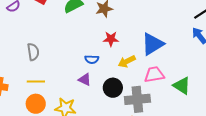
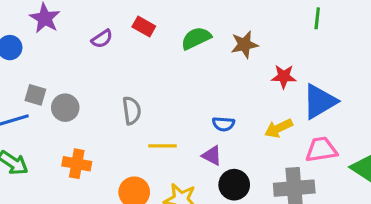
red star: (111, 39) -> (284, 77), moved
yellow line: (36, 82) -> (162, 146), moved
black circle: (113, 88) -> (234, 185), moved

